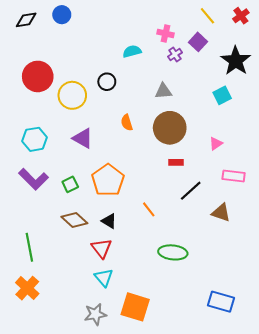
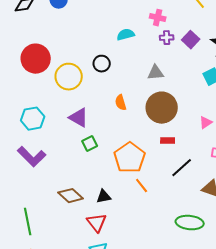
purple square: (198, 42) -> (191, 40), moved
purple cross: (175, 54) -> (167, 38), turned 32
orange pentagon: (108, 180) -> (130, 158), moved
green square: (70, 184) -> (90, 144), moved
black triangle: (109, 221) -> (104, 197), turned -42
green ellipse: (173, 252) -> (190, 223), moved

